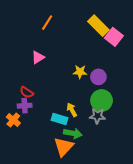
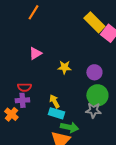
orange line: (47, 23) -> (33, 12), moved
yellow star: (80, 72) -> (64, 67), moved
red semicircle: (27, 92) -> (24, 87), turned -32
yellow arrow: (72, 110) -> (54, 101), moved

